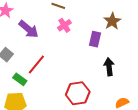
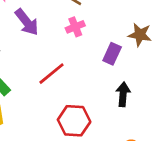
brown star: (112, 21) -> (140, 35), turned 30
red line: (36, 65) -> (52, 74), moved

